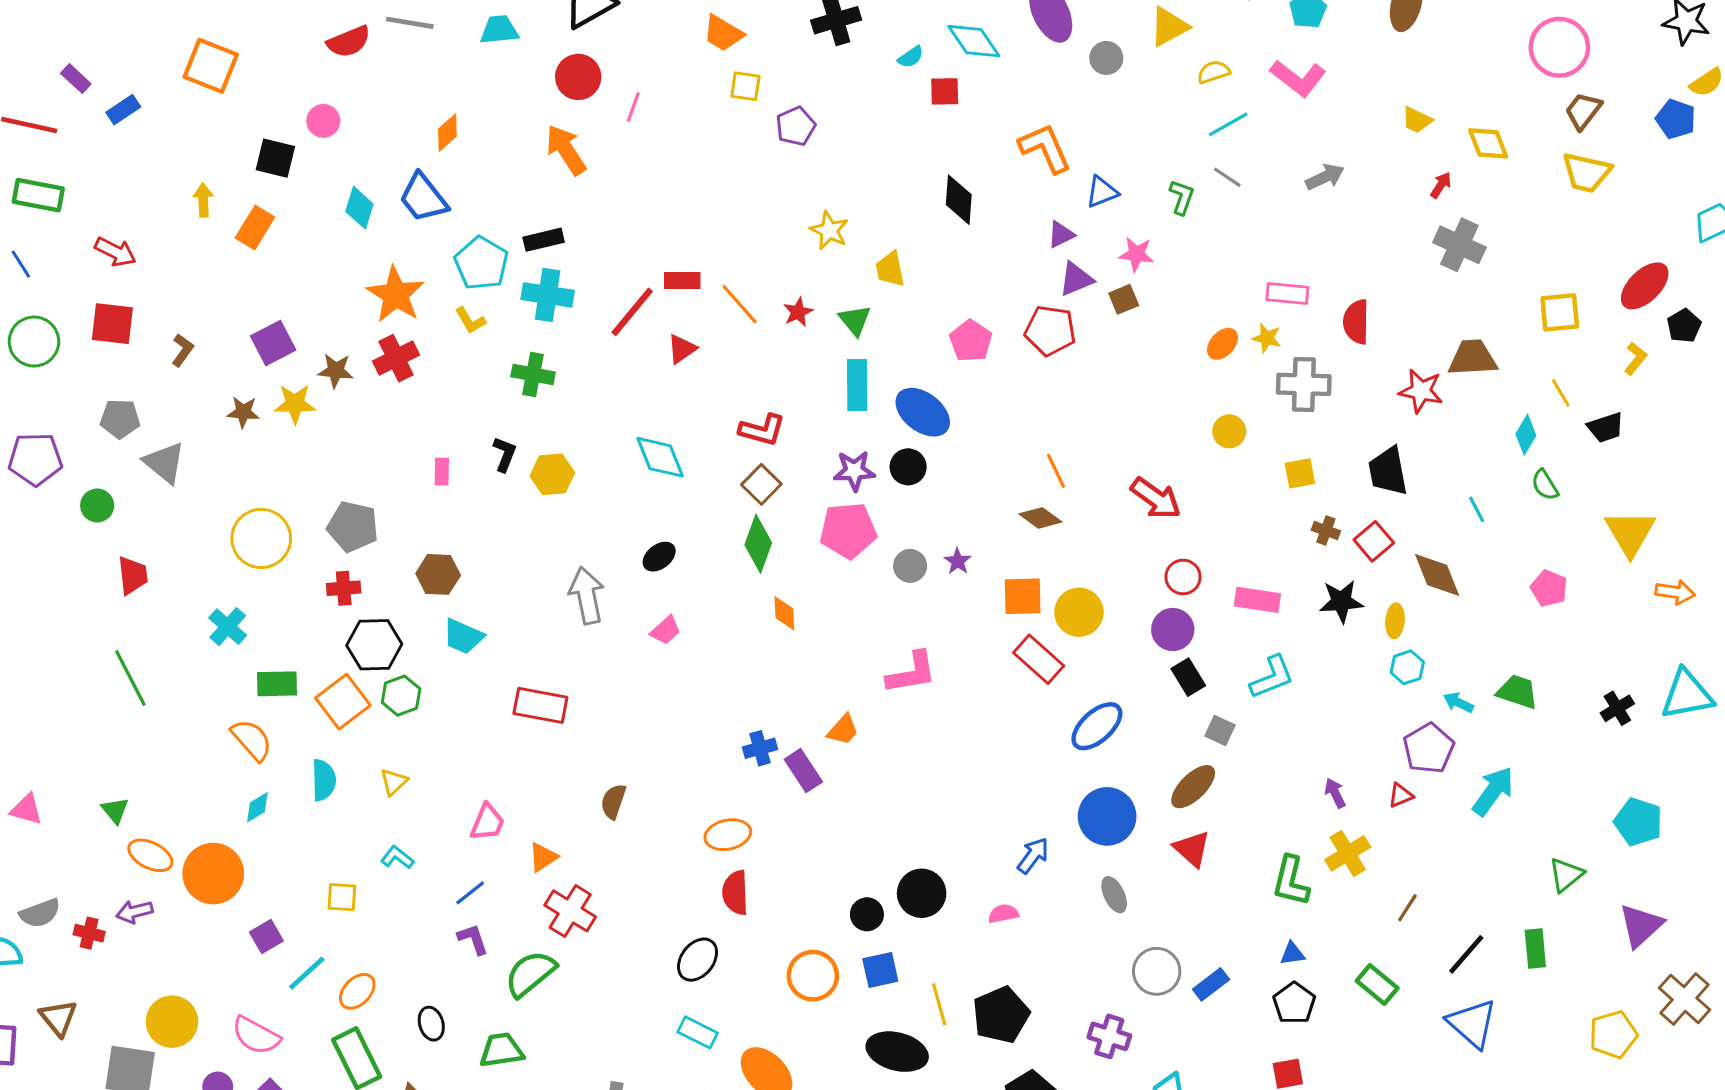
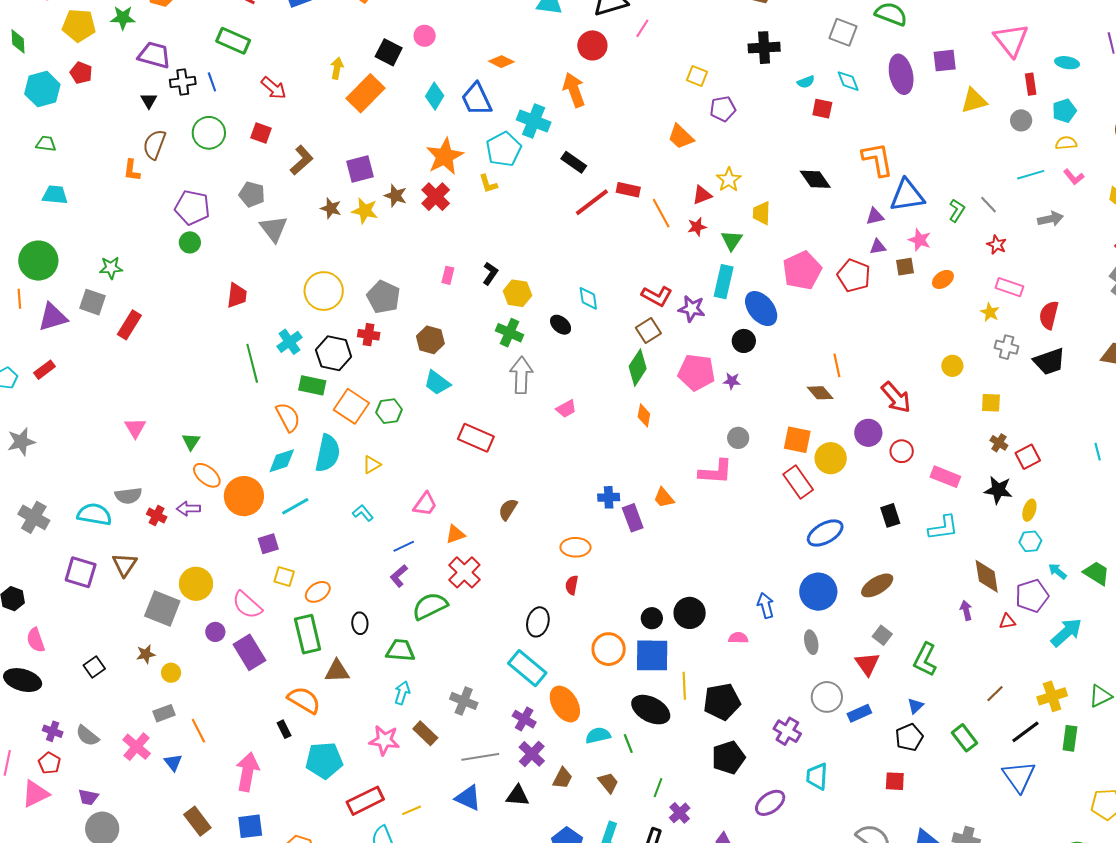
orange trapezoid: (723, 33) -> (681, 137), moved
cyan diamond: (974, 41) -> (848, 81), size x0.7
gray circle: (1106, 58) -> (1021, 120), moved
yellow semicircle: (1214, 72) -> (1066, 143), moved
pink L-shape: (1298, 78) -> (1074, 177), moved, size x0.6
pink line: (633, 107) -> (642, 28), moved
cyan line: (1228, 124) -> (1031, 175), moved
orange diamond: (447, 133) -> (501, 62), turned 55
blue triangle: (1102, 192) -> (907, 195), size x1.6
black diamond: (959, 200) -> (815, 179), turned -52
orange rectangle: (255, 227) -> (366, 93), size x1.4
black rectangle: (544, 240) -> (574, 162), moved, turned 35
purple triangle: (1076, 279) -> (878, 247), size x0.7
cyan cross: (548, 295) -> (534, 121), moved
red square: (112, 324) -> (261, 133), size x0.7
pink pentagon: (971, 341) -> (802, 270), size x1.4
orange ellipse: (1223, 344) -> (943, 279), moved
red triangle: (682, 349) -> (702, 195), moved
brown L-shape: (182, 350) -> (302, 160), size x1.4
red cross: (396, 358) -> (436, 197), turned -32
green cross: (533, 374) -> (509, 333), moved
gray cross: (1304, 384) -> (1007, 347), size x0.7
red star: (1421, 391) -> (997, 245), moved, size x0.7
cyan diamond: (660, 457) -> (588, 298), size x0.7
purple star: (854, 471) -> (692, 309), moved
black trapezoid: (1388, 471) -> (1049, 361), moved, turned -112
green circle: (97, 505) -> (190, 242), moved
black ellipse: (659, 557) -> (561, 325), moved, turned 65
purple star: (958, 561) -> (732, 381), moved, turned 30
gray circle: (910, 566) -> (738, 438), moved
brown diamond: (1437, 575) -> (987, 576), moved
purple circle: (1173, 630) -> (868, 433), moved
black hexagon: (374, 645) -> (334, 353), moved
green line: (130, 678) -> (252, 363), moved
orange square: (343, 702) -> (351, 406), turned -32
orange trapezoid: (843, 730) -> (664, 498), turned 85
gray square: (1220, 730) -> (882, 635), moved
cyan semicircle: (324, 780) -> (328, 453), size x1.4
cyan diamond: (257, 807) -> (282, 461), size x1.4
pink triangle: (26, 809) -> (135, 428), turned 30
red triangle: (1192, 849) -> (867, 664), moved
yellow cross: (1348, 853) -> (1052, 696), moved
blue arrow: (1033, 856) -> (766, 605), turned -65
red semicircle: (735, 893) -> (572, 585), size x0.7
yellow square: (342, 897) -> (284, 576), moved
purple L-shape: (473, 939) -> (399, 576), turned -125
blue triangle: (1292, 954) -> (915, 706), turned -48
black ellipse: (698, 960) -> (538, 622), turned -36
blue square: (880, 970) -> (652, 655), size x1.5
cyan line: (307, 973) -> (295, 506), moved
cyan rectangle: (698, 1032) -> (527, 668), size x1.5

